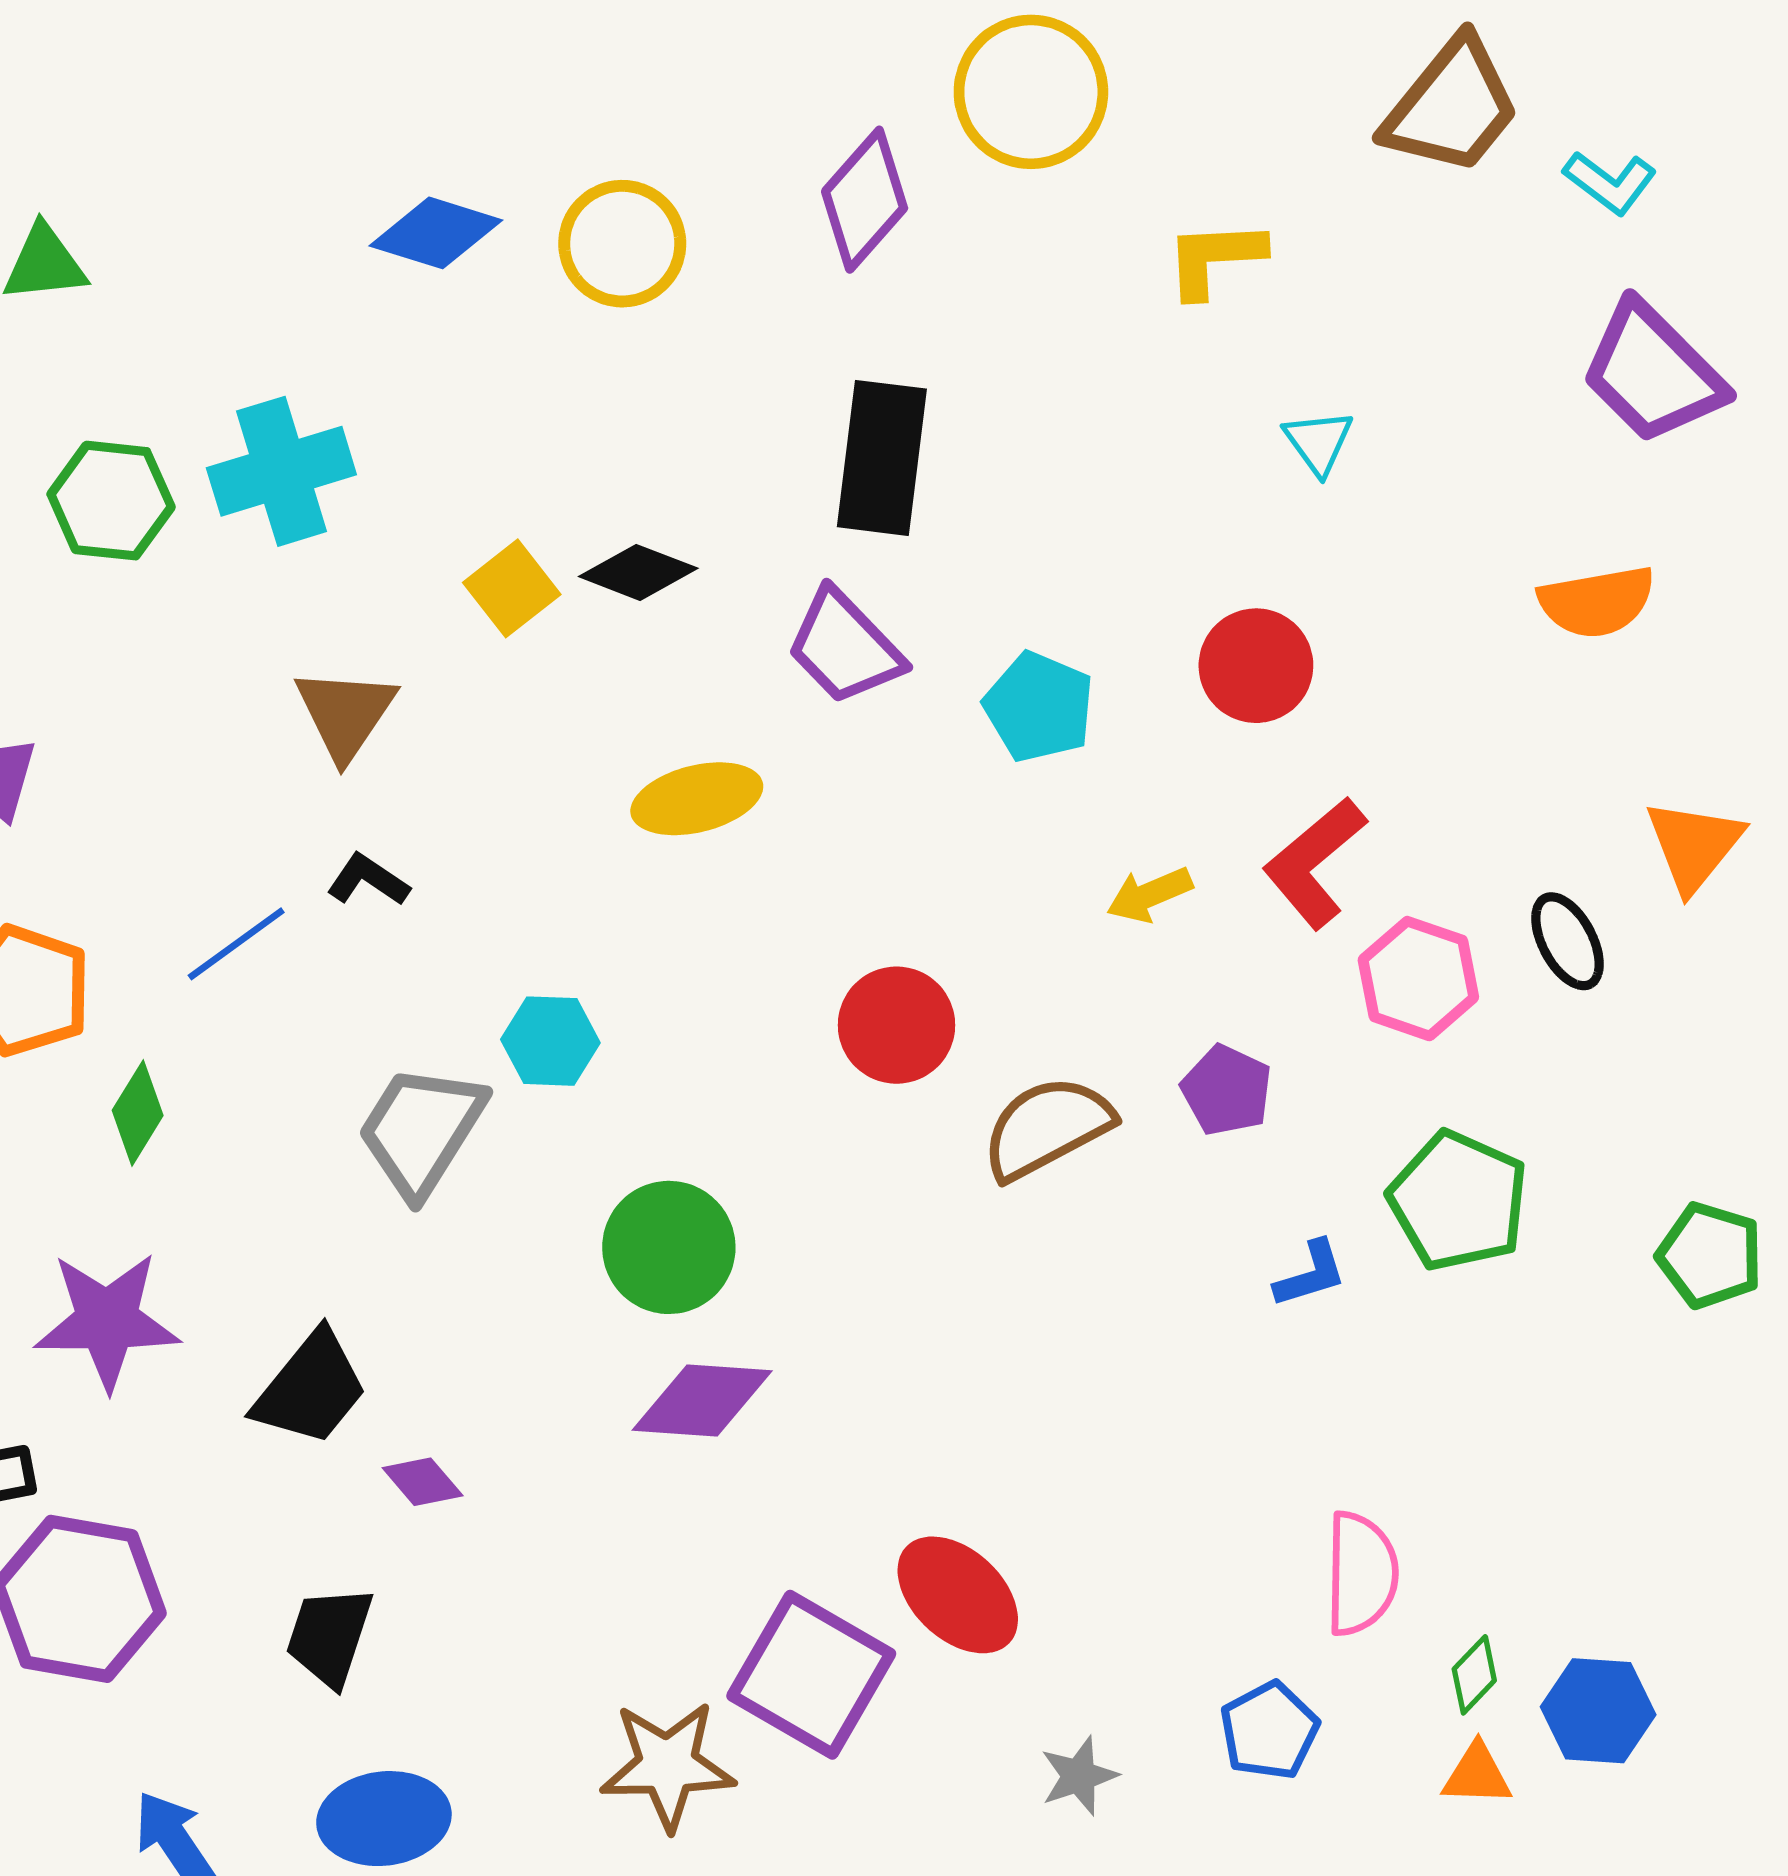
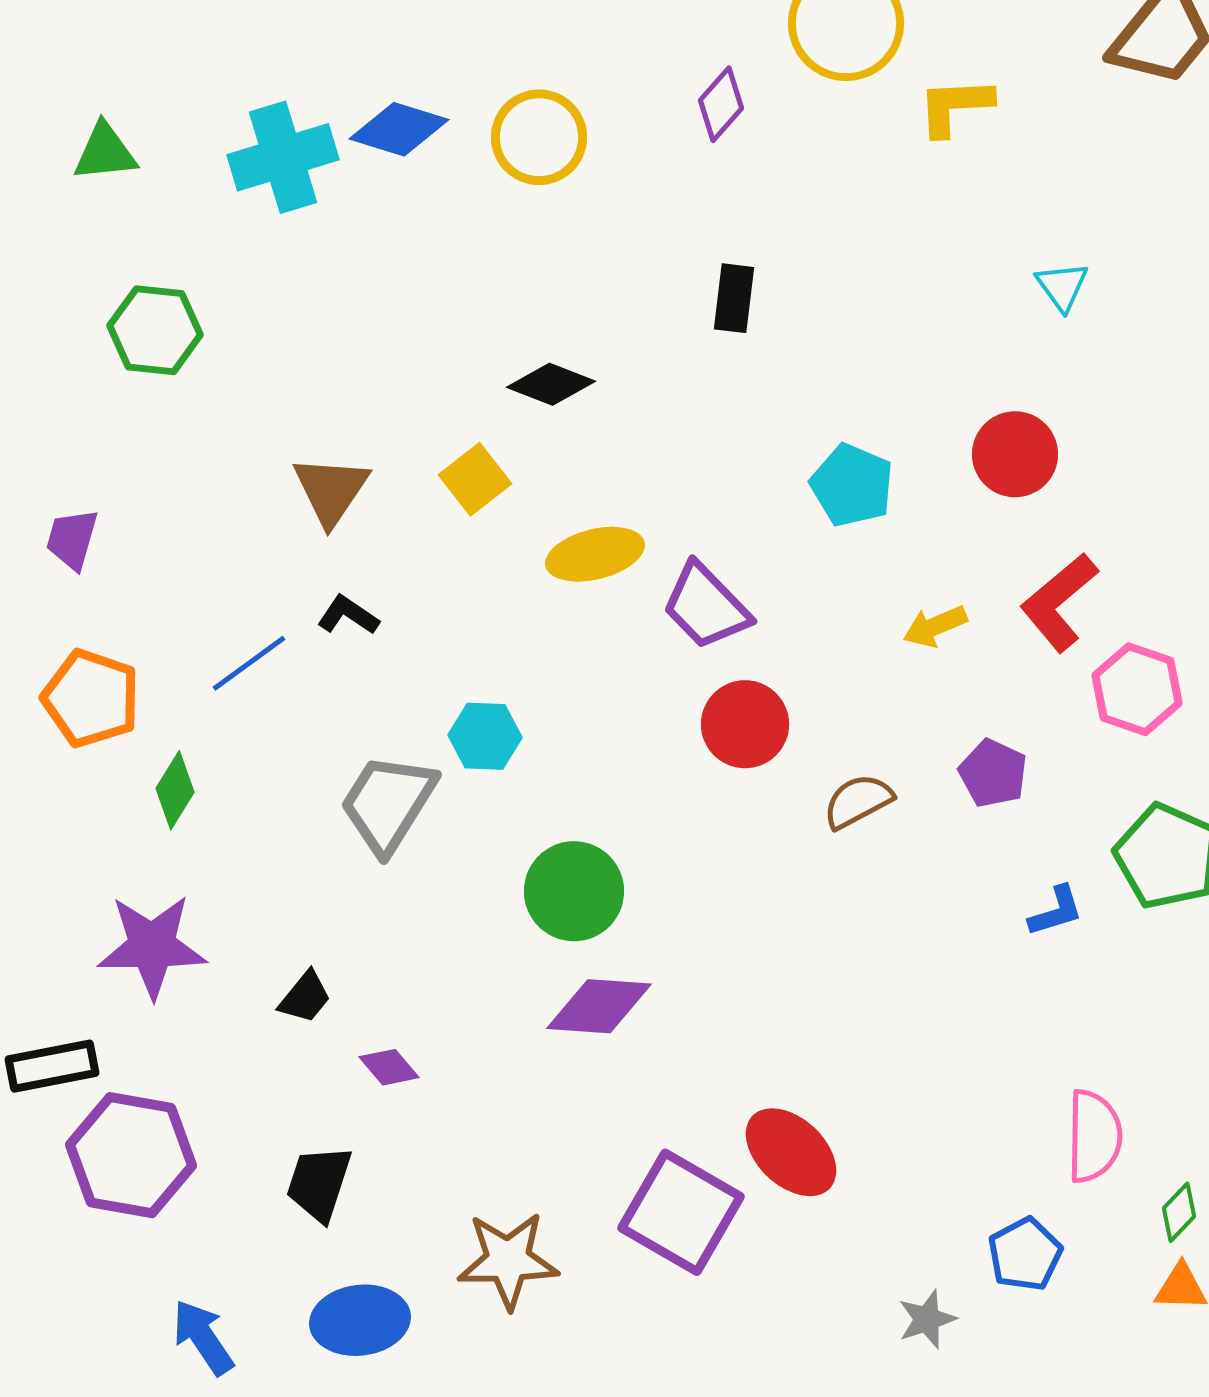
purple diamond: (865, 200) -> (721, 104), size x0.7
yellow L-shape: (1215, 258) -> (955, 106), moved
black rectangle: (882, 458) -> (734, 298), size x0.6
cyan cross: (281, 471) -> (283, 157), moved
yellow square: (512, 588) -> (475, 479), moved
purple trapezoid: (845, 647) -> (706, 606), moved
brown semicircle: (1047, 1128) -> (858, 801), size x0.7
black trapezoid: (311, 1389) -> (305, 997), size x0.6
brown star: (668, 1765) -> (508, 1260), moved
gray star: (1079, 1776) -> (927, 1319), moved

